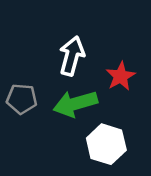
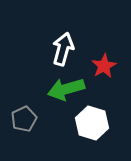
gray pentagon: (22, 99) -> (24, 119), moved, turned -30

